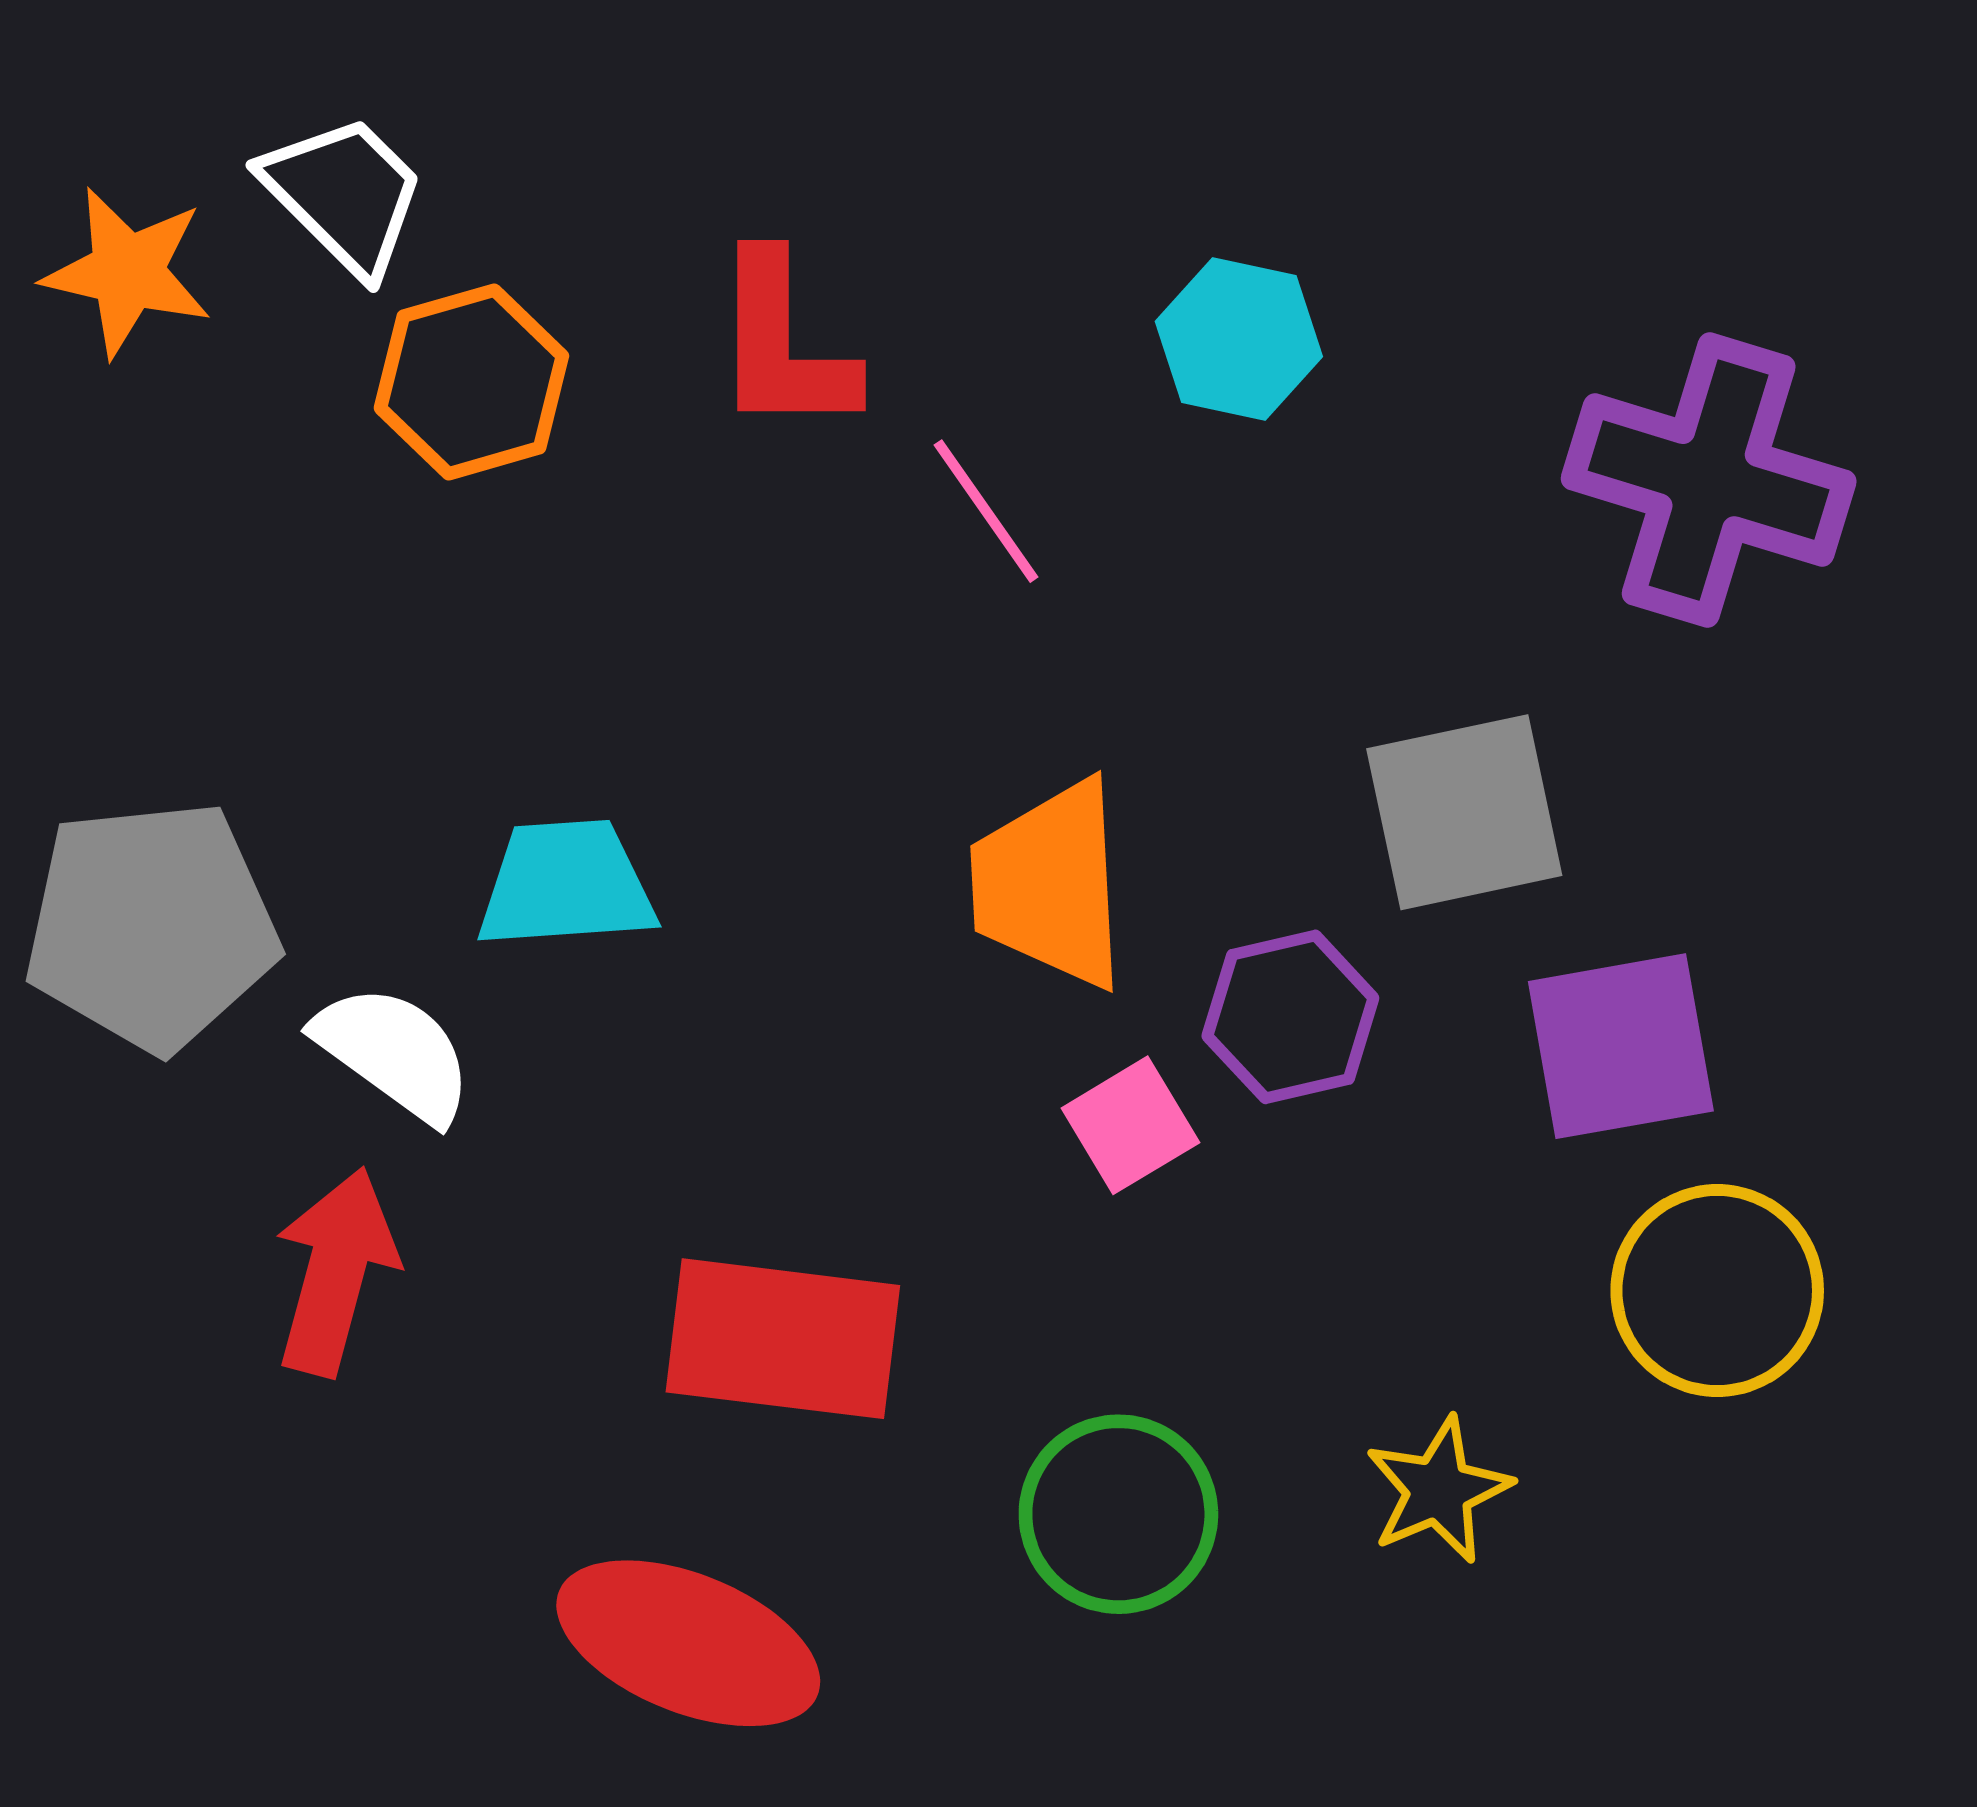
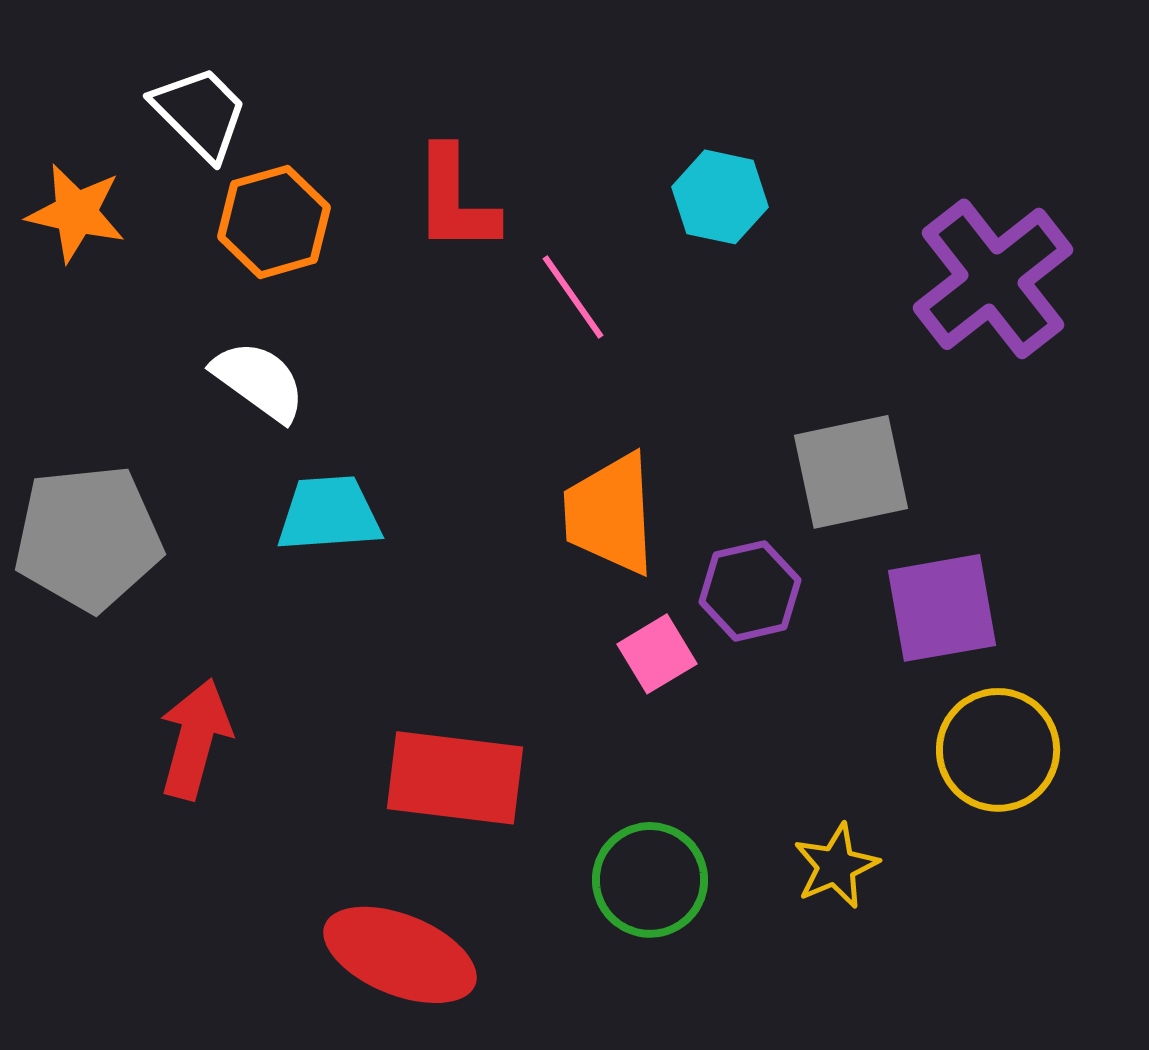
orange star: (127, 272) -> (76, 213), moved
purple cross: (1709, 480) -> (993, 279), turned 35
white semicircle: (394, 1053) -> (259, 381), moved

